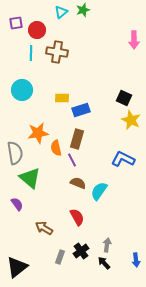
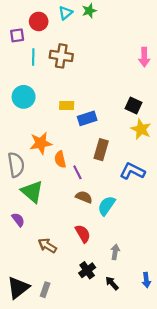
purple square: (16, 23) -> (17, 35), moved
red circle: (37, 30) -> (39, 21), moved
pink arrow: (134, 40) -> (144, 57), moved
brown rectangle: (77, 139) -> (101, 150), moved
gray arrow: (107, 245) -> (115, 252), moved
gray rectangle: (60, 257) -> (45, 290), moved

